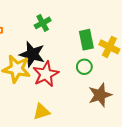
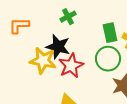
green circle: (84, 67) -> (108, 59), size x1.6

